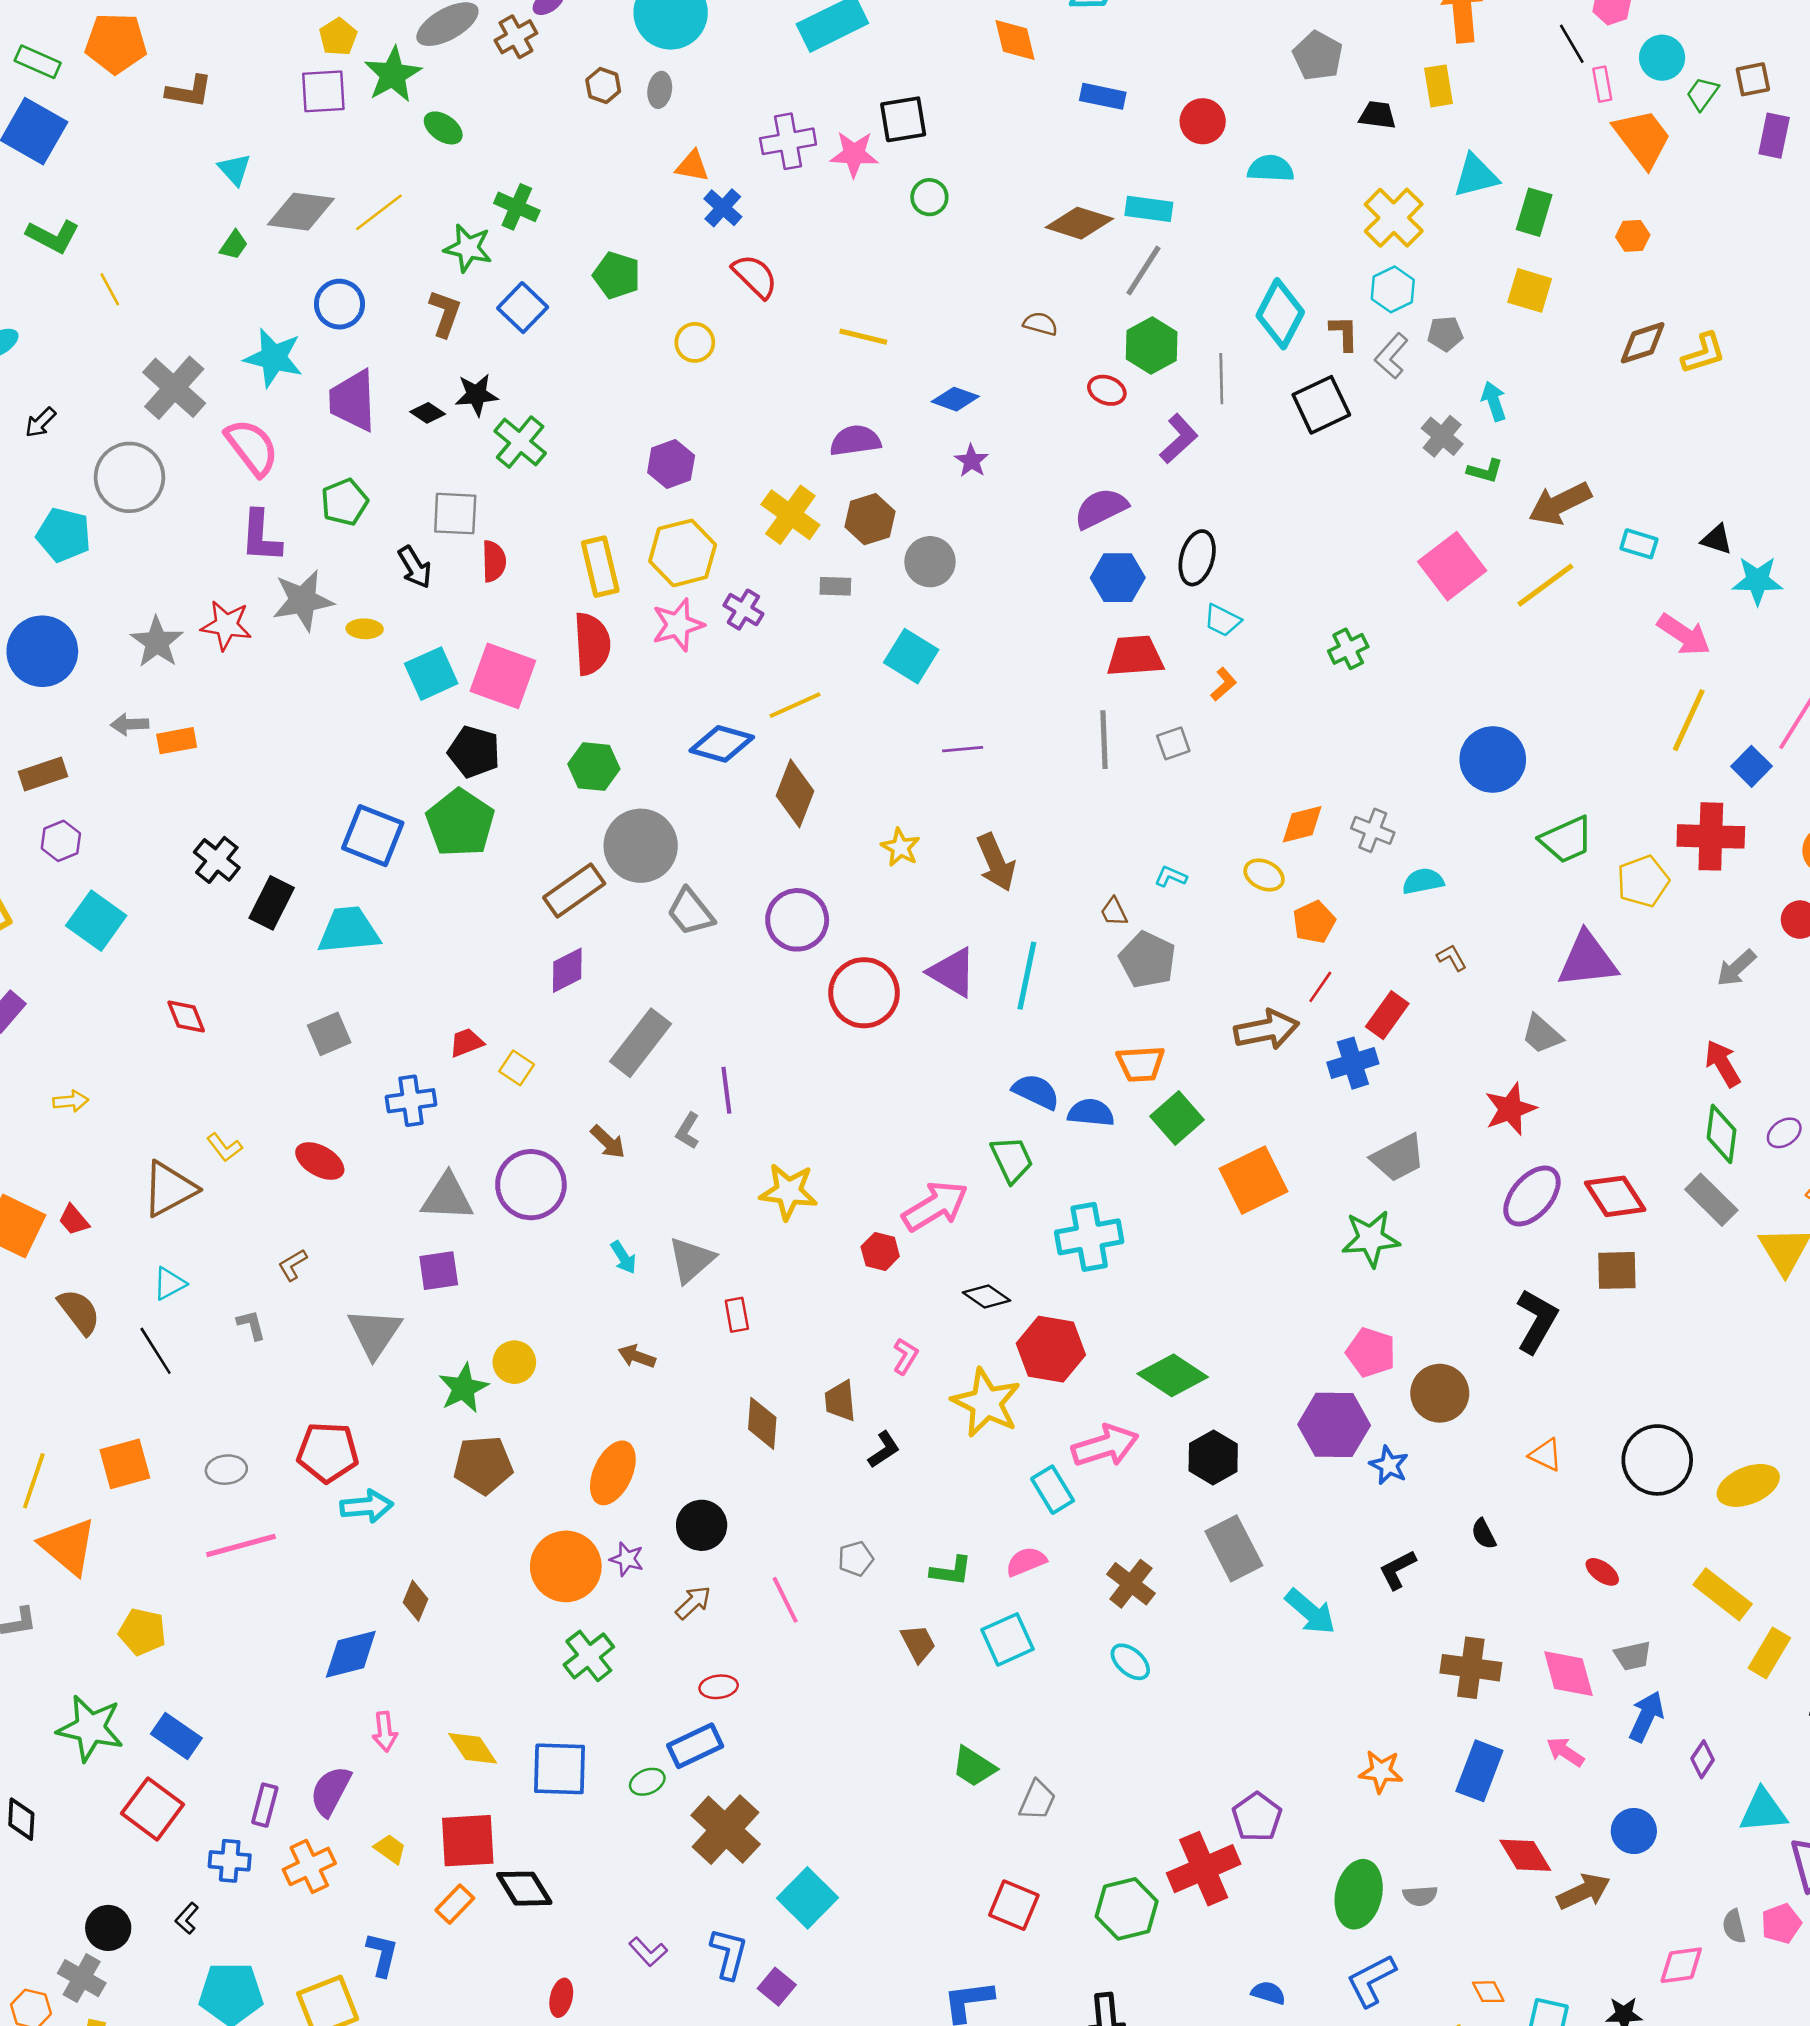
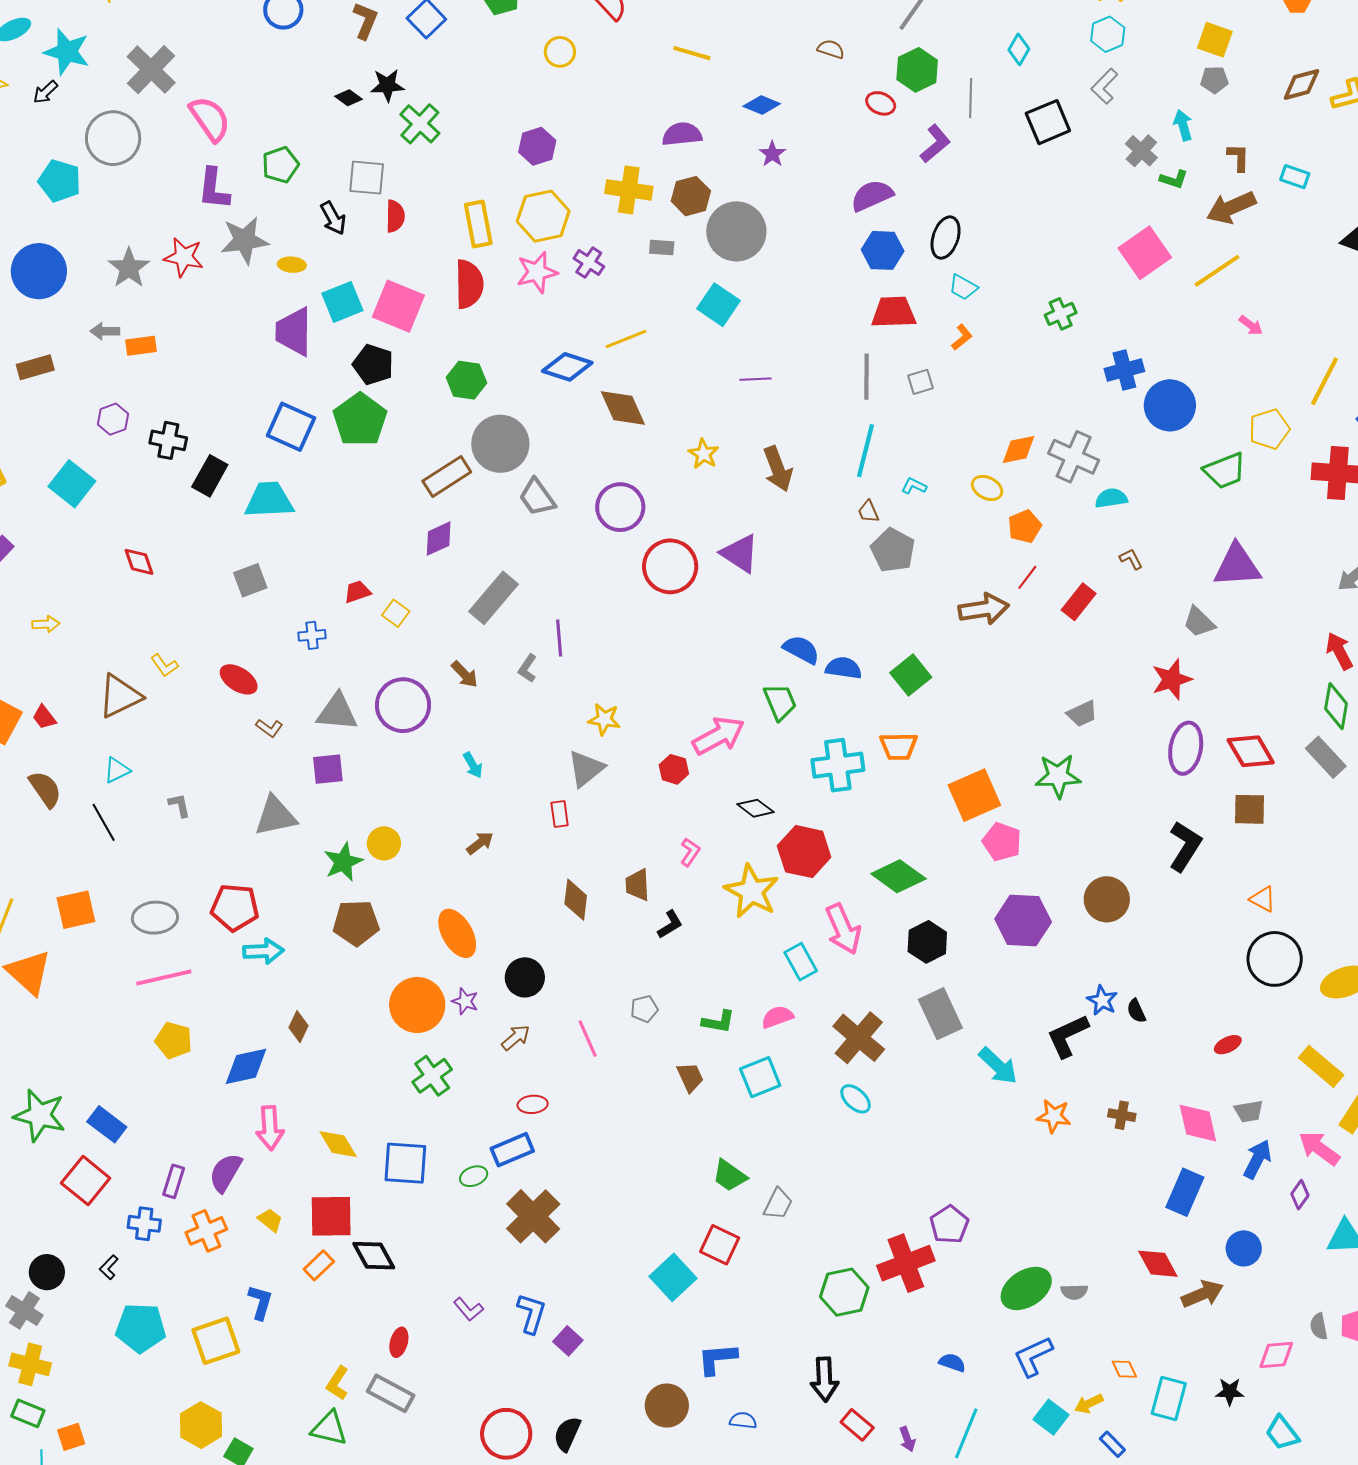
cyan diamond: (1280, 314) -> (1019, 49), size x0.6
brown L-shape: (1344, 333) -> (1238, 157), moved
gray pentagon: (1445, 334) -> (1214, 80), moved
cyan star: (274, 358) -> (67, 52), moved
purple trapezoid: (353, 401) -> (294, 332), moved
yellow cross: (790, 515) -> (629, 190), turned -30
cyan rectangle: (1639, 544) -> (1295, 177), moved
gray circle: (930, 562) -> (736, 231), size x1.5
pink arrow: (1684, 635) -> (1251, 325), moved, size x0.6
brown diamond: (795, 793) -> (623, 408), turned -48
gray cross: (1373, 830) -> (1074, 457), size x1.5
purple hexagon: (61, 841) -> (113, 419), moved
black cross: (217, 860) -> (168, 440), turned -30
yellow pentagon: (1643, 881) -> (1269, 429), moved
cyan line: (1027, 976) -> (865, 451), moved
blue cross: (1353, 1063) -> (1124, 370), moved
orange trapezoid: (1141, 1064) -> (899, 746), moved
blue cross: (411, 1101) -> (312, 635), size x0.7
gray trapezoid: (1398, 1158) -> (1082, 714), size x0.7
orange square: (1253, 1180) -> (974, 795), moved
yellow star: (788, 1192) -> (604, 719), size x0.7
purple ellipse: (1532, 1196) -> (1186, 748), turned -33
gray triangle: (691, 1260) -> (586, 769), moved
brown L-shape: (293, 1265) -> (269, 728), moved, turned -116
gray triangle: (375, 1333) -> (276, 816), turned 42
pink pentagon: (1371, 1352) -> (1002, 842), moved
brown arrow: (637, 1356) -> (480, 843), turned 120
pink arrow: (1105, 1446) -> (843, 929), turned 81
orange triangle: (1546, 1455) -> (1263, 899), moved
blue star: (1389, 1465) -> (1102, 1000), moved
gray ellipse: (226, 1470) -> (155, 918), size x1.4
orange ellipse: (613, 1473) -> (457, 933), turned -57
black L-shape: (1397, 1570) -> (1068, 1036), size x1.4
red ellipse: (1602, 1572) -> (1228, 1045), turned -64
brown cross: (1131, 1584) -> (859, 1038), size x1.4
yellow pentagon: (142, 1632) -> (174, 1040), moved
brown cross: (1471, 1668) -> (1122, 1115), size x0.6
pink arrow: (385, 1732) -> (270, 1128), size x1.4
pink arrow: (1565, 1752) -> (1319, 1148), moved, size x1.4
orange star: (1381, 1771) -> (1054, 1116), moved
blue rectangle: (1479, 1771) -> (1185, 1192), moved
green ellipse: (1359, 1894) -> (1026, 1288), turned 42
cyan square: (807, 1898) -> (673, 1277), moved
red square: (1014, 1905) -> (720, 1245), moved

